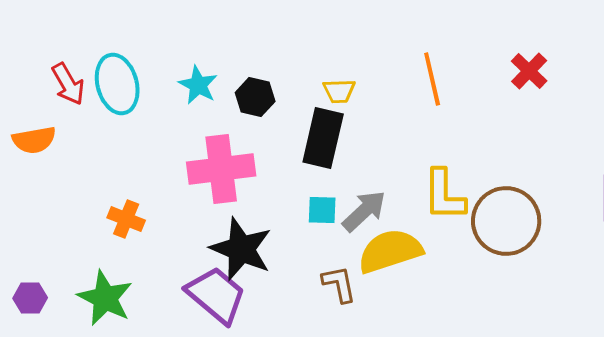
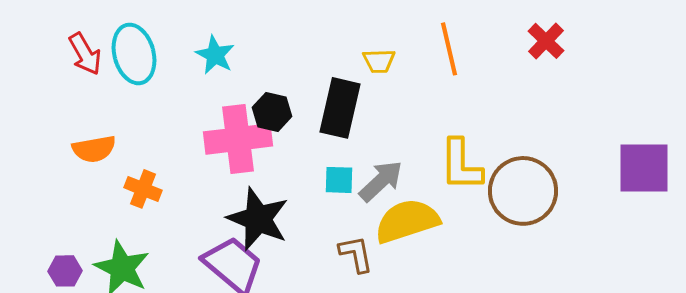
yellow trapezoid: (339, 91) -> (379, 61), moved
black hexagon: (255, 97) -> (272, 112), moved
orange semicircle: (34, 140) -> (94, 149), moved
purple hexagon: (30, 298) -> (65, 271), moved

